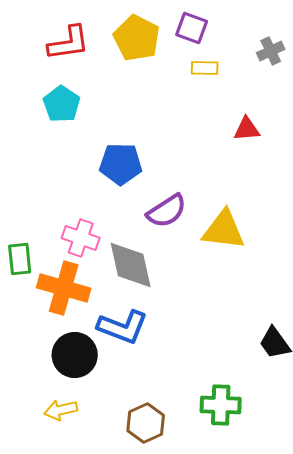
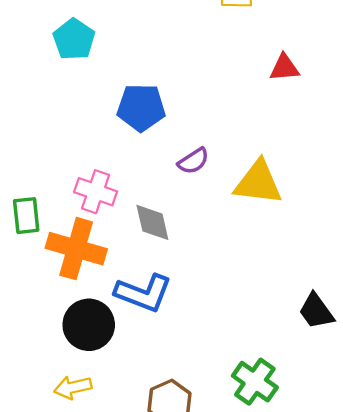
purple semicircle: (167, 211) -> (193, 161), size x0.7
gray diamond: (131, 265) -> (152, 222), size x0.7
green cross: (221, 405) -> (255, 382), turned 33

